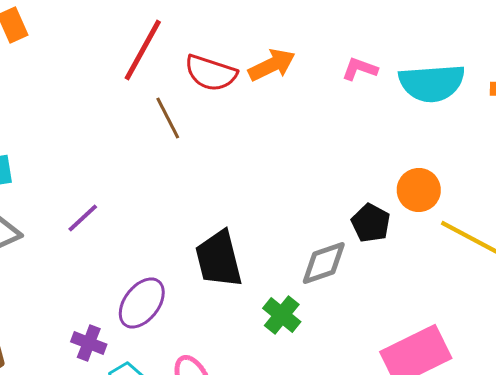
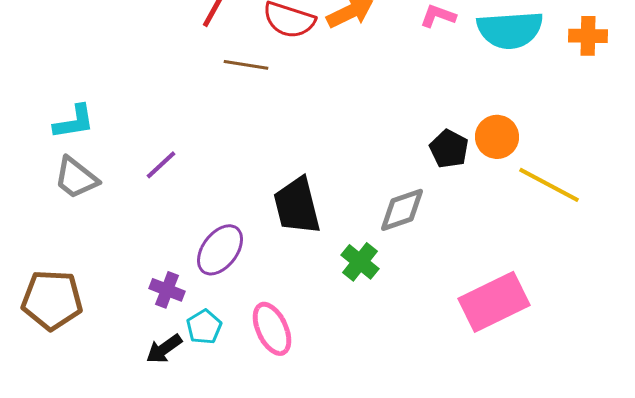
brown line: (168, 118) -> (246, 65), turned -54
black pentagon: (371, 223) -> (449, 149), moved

